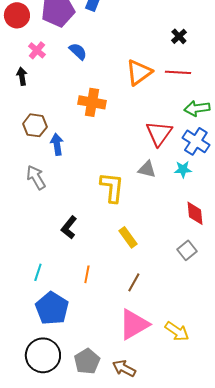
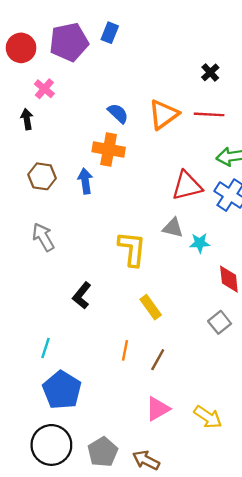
blue semicircle: (78, 51) -> (118, 113), moved
red triangle: (159, 133) -> (187, 186), turned 40
blue arrow: (57, 144) -> (85, 181), moved
cyan star: (183, 169) -> (200, 243), moved
orange line: (87, 274) -> (125, 350), moved
pink triangle: (134, 324) -> (158, 409), size x0.7

